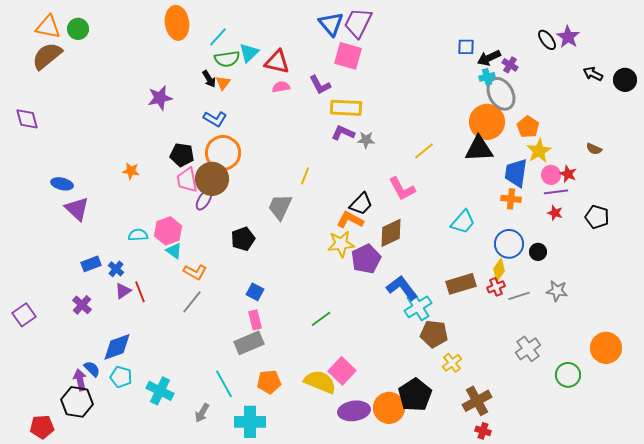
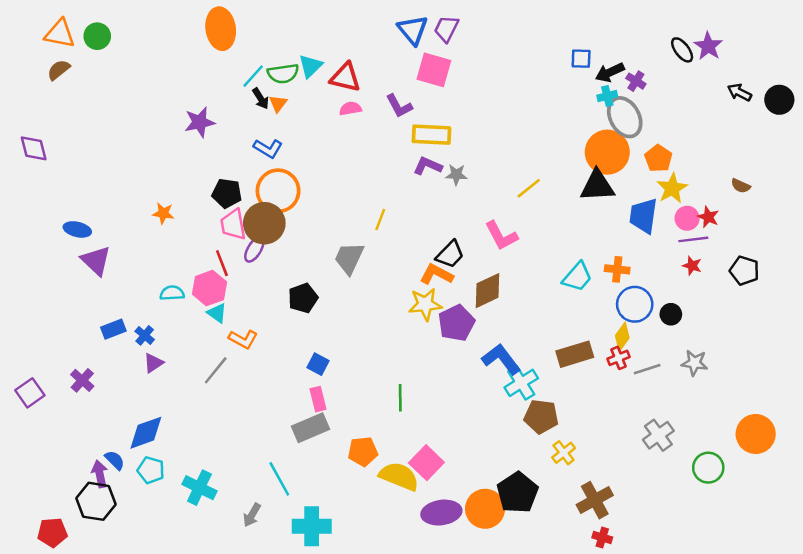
purple trapezoid: (358, 23) -> (446, 29), size x0.7
cyan line: (218, 37) -> (253, 76), moved
brown semicircle: (47, 56) -> (59, 70), size x0.6
orange cross: (511, 199) -> (617, 269), moved
red line: (140, 292) -> (222, 263), moved
gray line: (192, 302) -> (216, 370), moved
purple cross: (82, 305) -> (82, 380), moved
green line: (321, 319) -> (400, 398), turned -55
orange pentagon: (269, 382) -> (363, 451), moved

